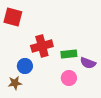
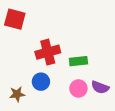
purple semicircle: (88, 63) -> (100, 87), moved
blue circle: (25, 66) -> (41, 82), moved

